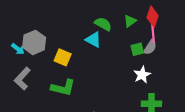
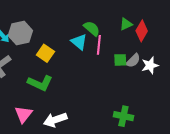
green triangle: (130, 21) -> (126, 24), moved
pink line: (153, 33) -> (99, 45), moved
white star: (142, 75) -> (150, 65), moved

